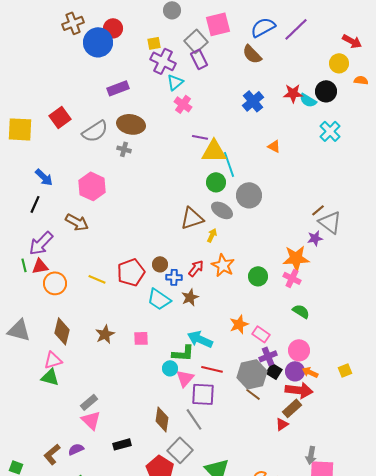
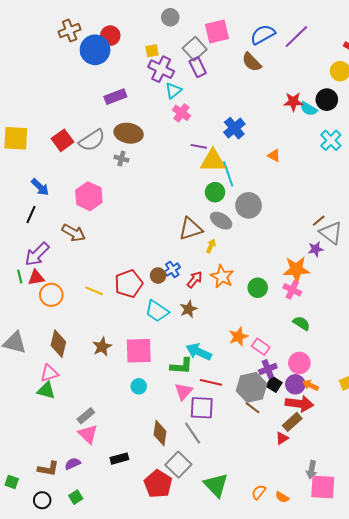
blue cross: (253, 101) -> (234, 128), moved
red square: (60, 117) -> (62, 140), moved
blue cross: (174, 277) -> (172, 269), moved, turned -35
pink square: (141, 338) -> (139, 351), size x1.8
cyan circle: (170, 368) -> (139, 386), moved
brown L-shape: (52, 454) -> (48, 469), turned -130

